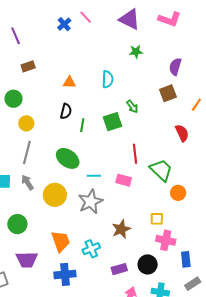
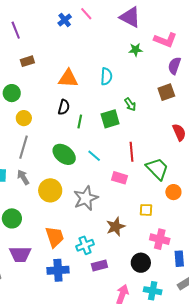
pink L-shape: (170, 19) -> (165, 40), moved
orange triangle: (69, 82) -> (68, 78), size x1.5
cyan line: (94, 176) -> (94, 156), moved, turned 40
yellow square: (157, 219) -> (146, 210), moved
purple rectangle: (119, 269) -> (99, 265), moved

